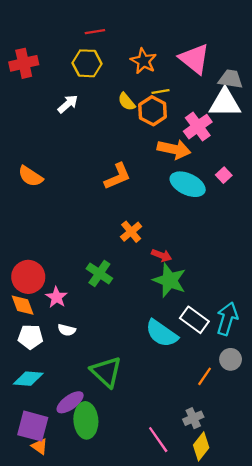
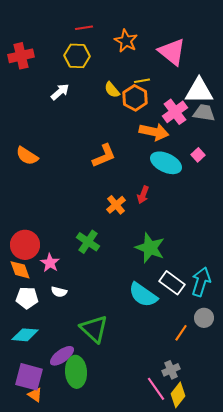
orange star: (144, 61) -> (126, 41), moved
gray trapezoid: (231, 79) -> (204, 113), moved
red arrow: (162, 255) -> (143, 195), moved, turned 90
pink line: (158, 440) -> (156, 389), moved

